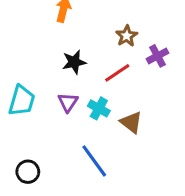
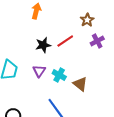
brown star: (127, 36) -> (87, 20), moved
red line: (117, 73) -> (65, 41), moved

